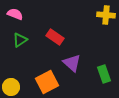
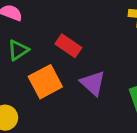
orange square: (47, 82) -> (45, 82), moved

